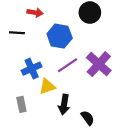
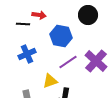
black line: (17, 33) -> (23, 24), moved
blue cross: (32, 69) -> (27, 54), moved

